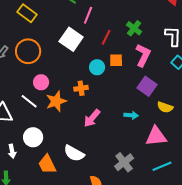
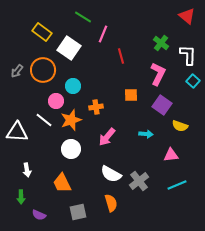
green cross: (134, 28) -> (161, 43), moved
red line: (106, 37) -> (121, 56), turned -42
white square: (71, 39) -> (69, 48), moved
orange square: (116, 60) -> (131, 95), moved
cyan circle: (97, 67) -> (73, 86), moved
pink triangle: (156, 136) -> (171, 155), size x0.7
white circle: (33, 137) -> (71, 149), moved
white semicircle: (74, 153) -> (111, 174), moved

